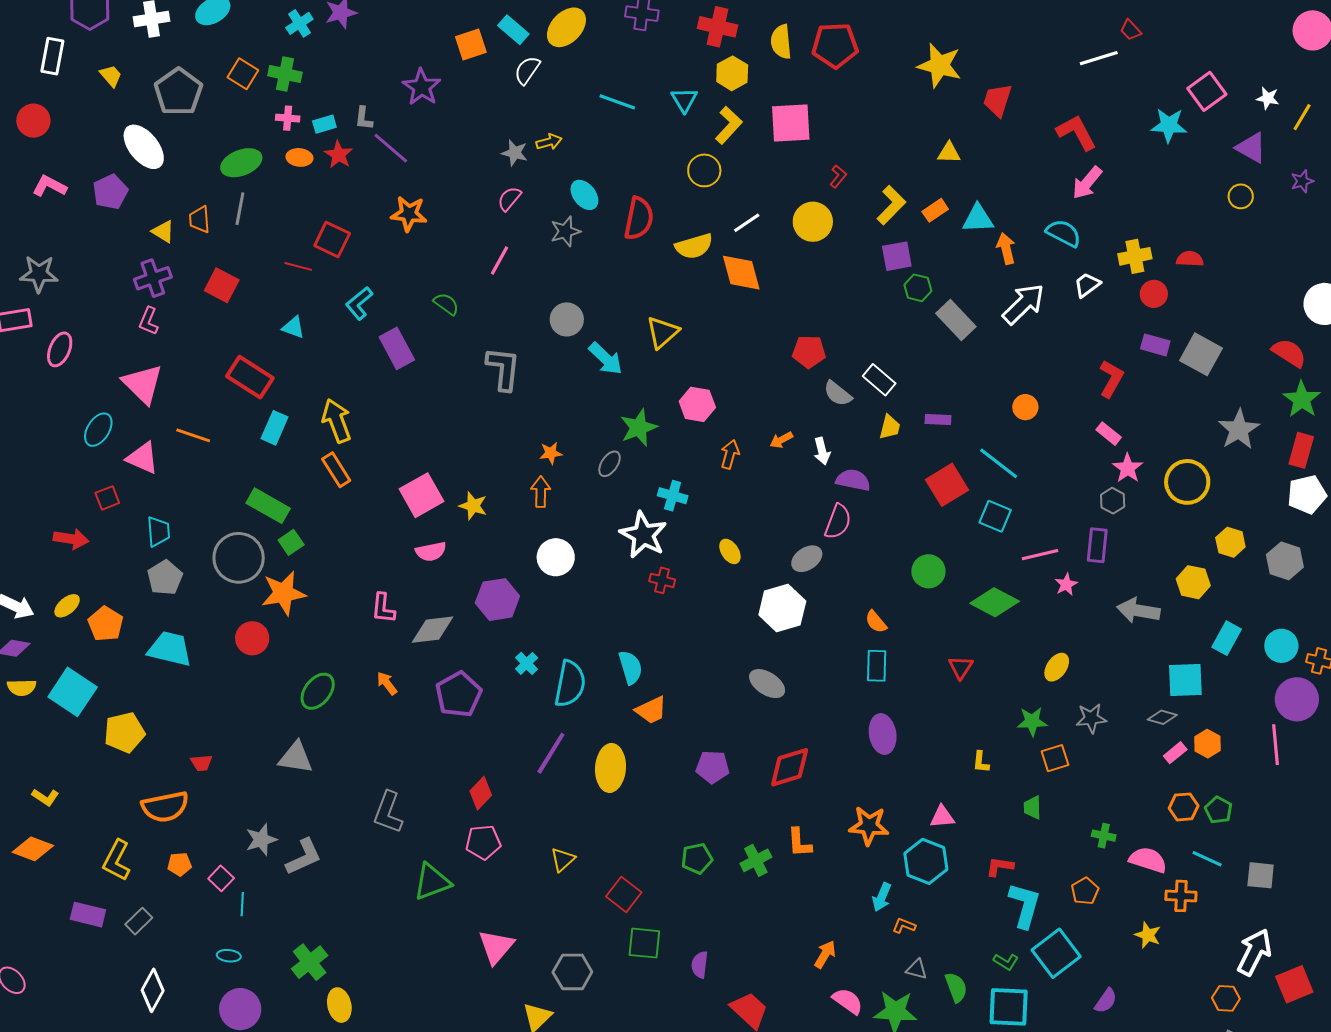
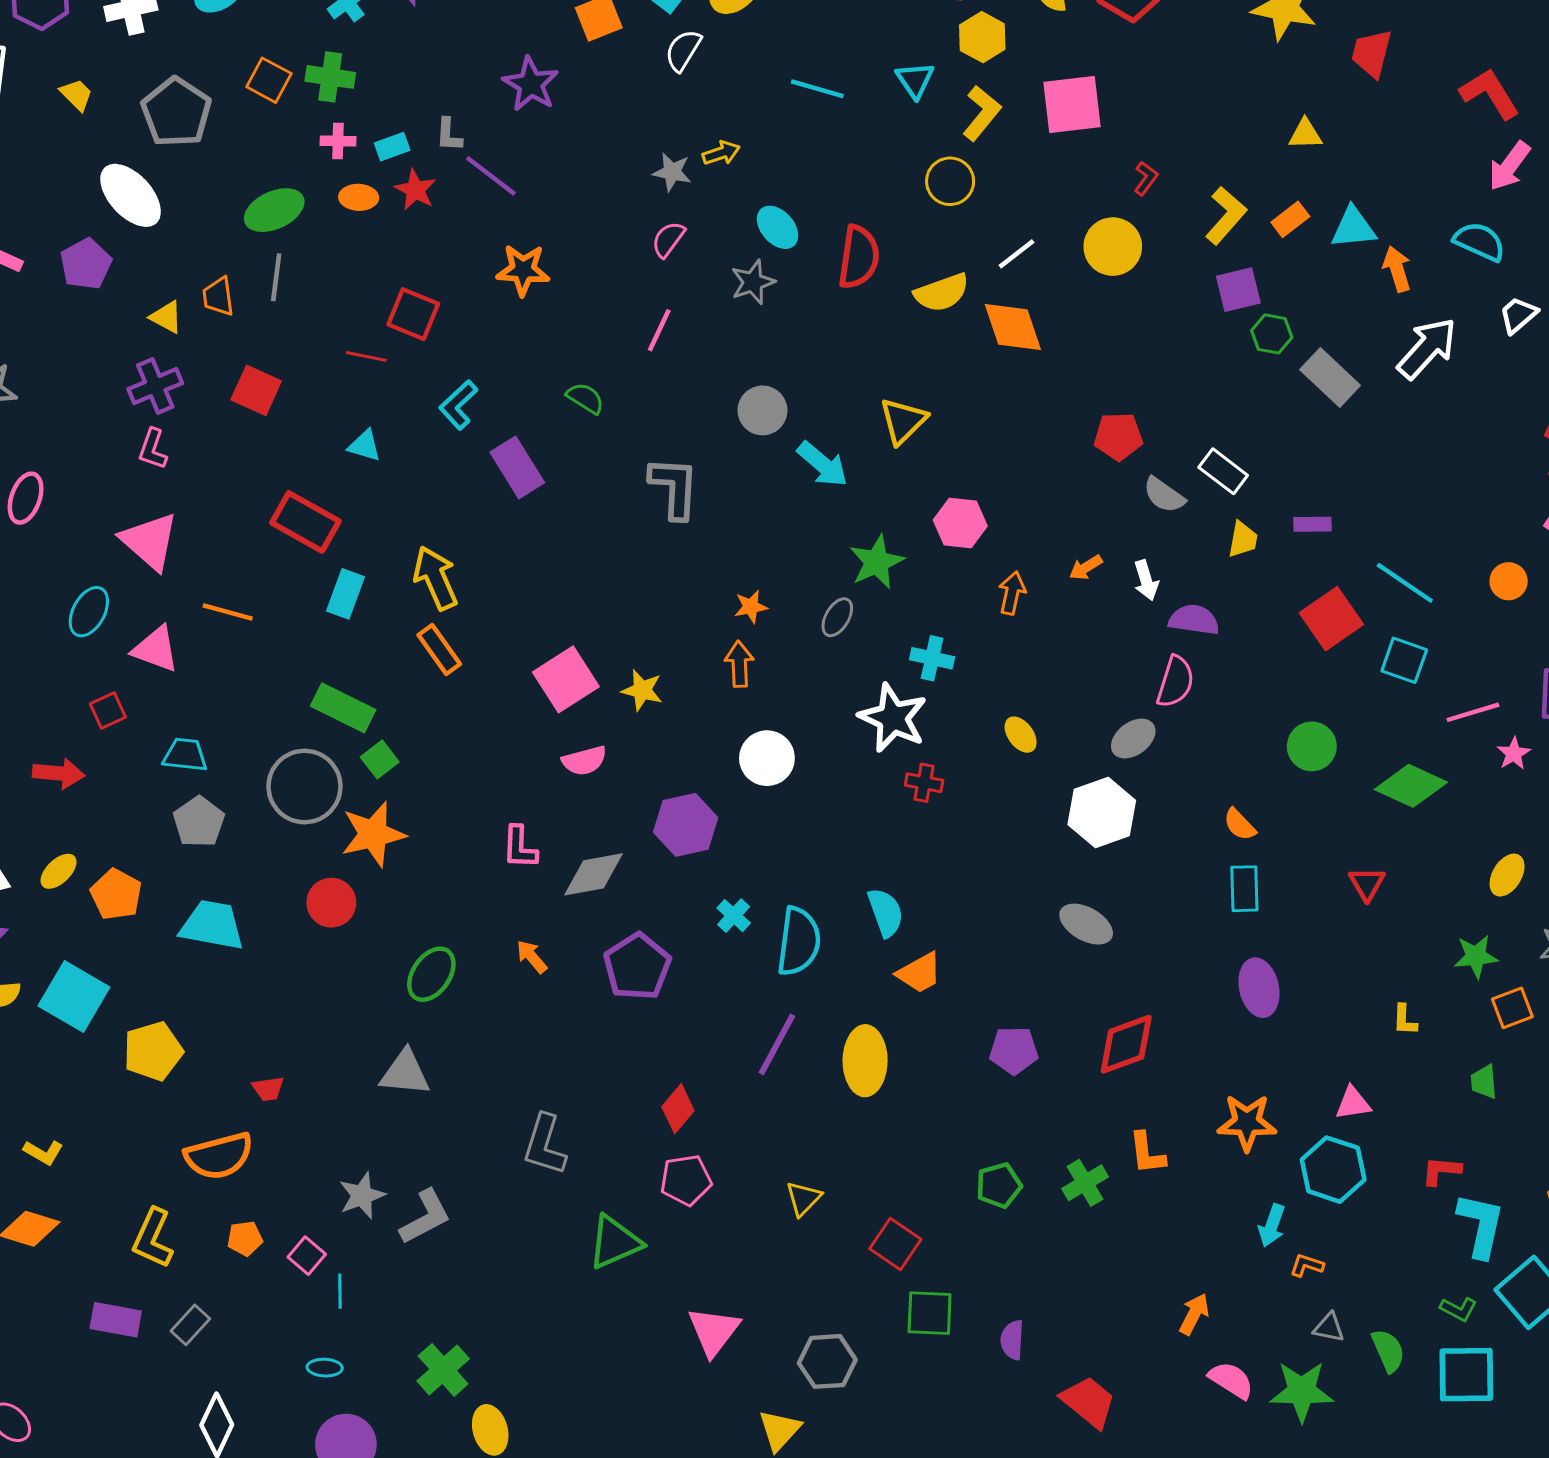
orange circle: (1025, 407) -> (1509, 581), moved
cyan trapezoid: (158, 531) -> (185, 755), turned -76

